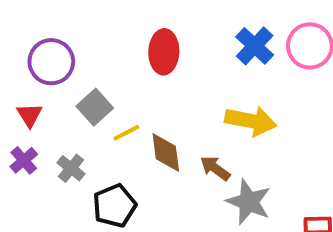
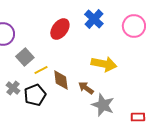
blue cross: (255, 46) -> (94, 19), moved
red ellipse: (164, 52) -> (60, 29), turned 35
black pentagon: (114, 206) -> (35, 95), moved

